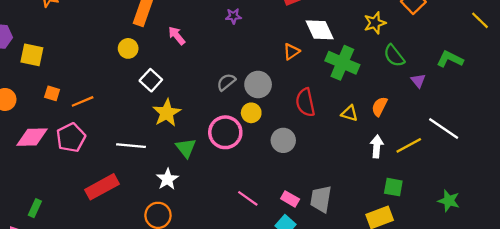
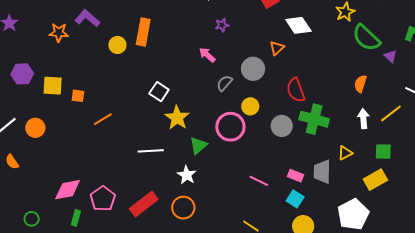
pink arrow: (177, 36) -> (207, 55), moved
yellow circle: (128, 48) -> (117, 45), moved
green semicircle: (394, 56) -> (366, 38), size x1.4
green cross: (342, 63) -> (314, 119), moved
gray circle: (258, 85) -> (253, 69), moved
orange square: (52, 93) -> (78, 96), moved
yellow triangle: (349, 113) -> (345, 153), moved, turned -35
pink diamond: (32, 137) -> (68, 190), moved
pink pentagon: (71, 138) -> (103, 199), moved
green triangle: (186, 148) -> (198, 145), turned 36
red rectangle: (102, 187) -> (144, 204), moved

